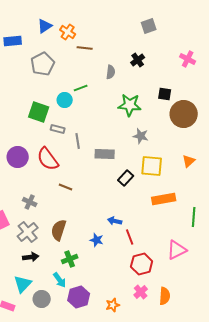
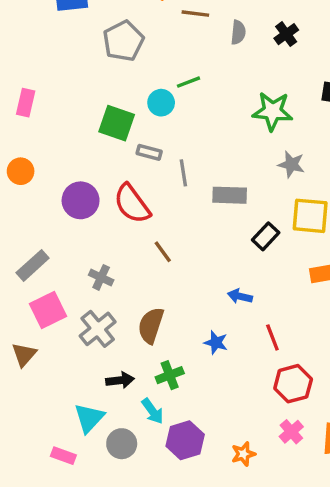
gray semicircle: (111, 72) -> (238, 32), moved
brown line: (66, 187) -> (163, 252), turned 32
blue arrow: (115, 221) -> (240, 296), moved
black arrow: (31, 257) -> (120, 380), moved

